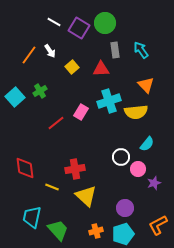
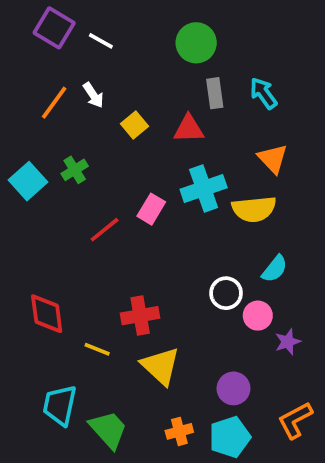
purple square: (79, 28) -> (54, 28), moved

